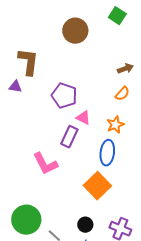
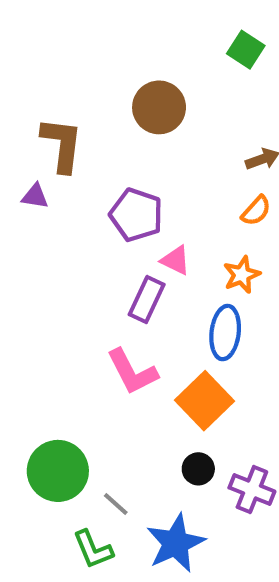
brown circle: (75, 31) -> (159, 107), moved
pink L-shape: (45, 164) -> (132, 372), moved
black circle: (85, 225) -> (198, 469), moved

